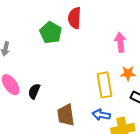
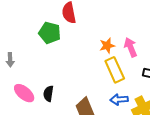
pink arrow: (120, 42) -> (131, 47), moved
orange star: (128, 73) -> (107, 46), moved

